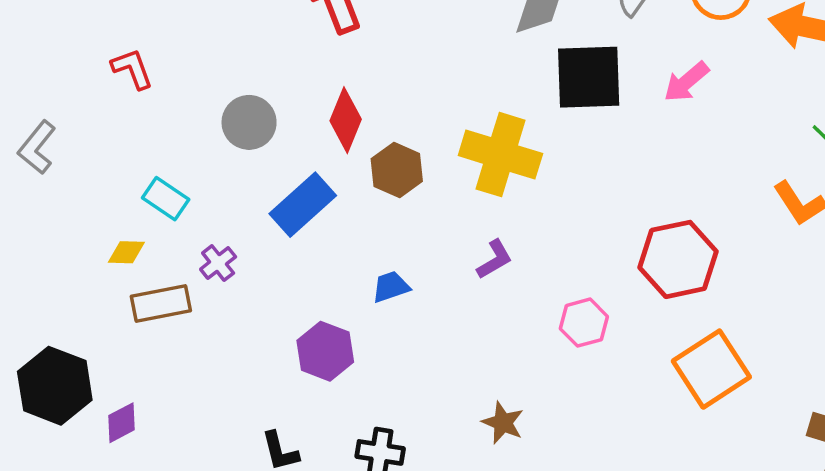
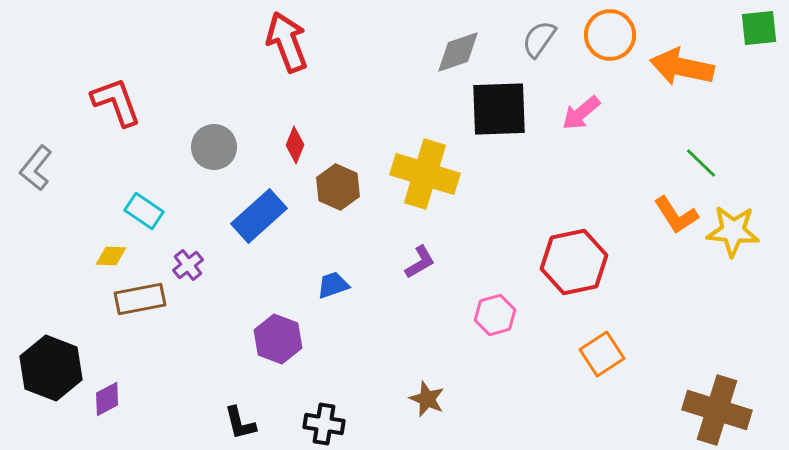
red L-shape: (132, 69) -> (116, 102), size x1.4
red diamond: (346, 120) -> (295, 145), size x0.7
orange square: (711, 369) -> (602, 354), size x0.7

